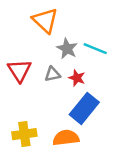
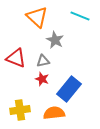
cyan line: (95, 49) -> (80, 16), moved
red triangle: (19, 71) -> (16, 58), turned -35
red star: (77, 78) -> (42, 79), moved

